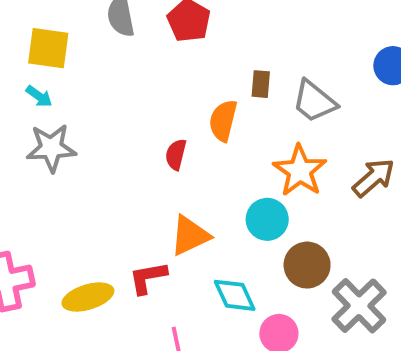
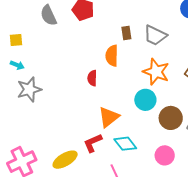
yellow square: (48, 48) -> (16, 40), size x0.6
cyan diamond: (235, 295) -> (125, 144), moved

